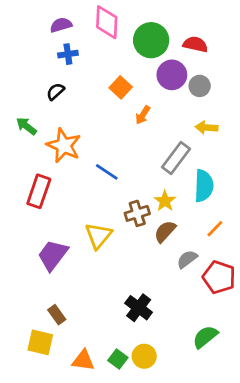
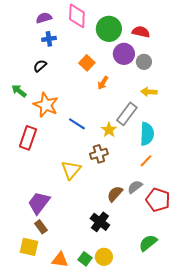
yellow star: (165, 201) -> (109, 130), moved
orange line: (215, 229) -> (146, 161), moved
brown semicircle: (165, 231) -> (115, 194), moved
purple trapezoid: (53, 255) -> (39, 203), moved

